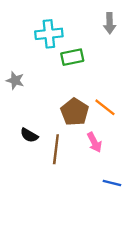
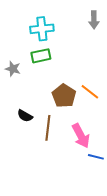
green rectangle: (72, 57) -> (41, 56), moved
pink arrow: (94, 142) -> (81, 136), moved, size x1.4

